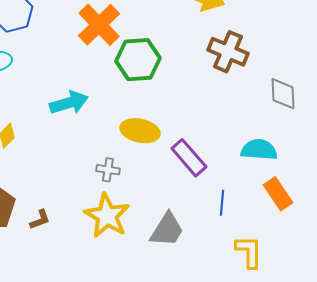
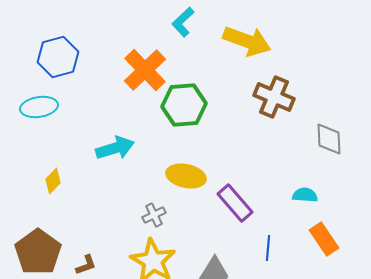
cyan semicircle: (259, 150) -> (305, 195), size x0.7
gray cross: (108, 170) -> (154, 215), turned -35

